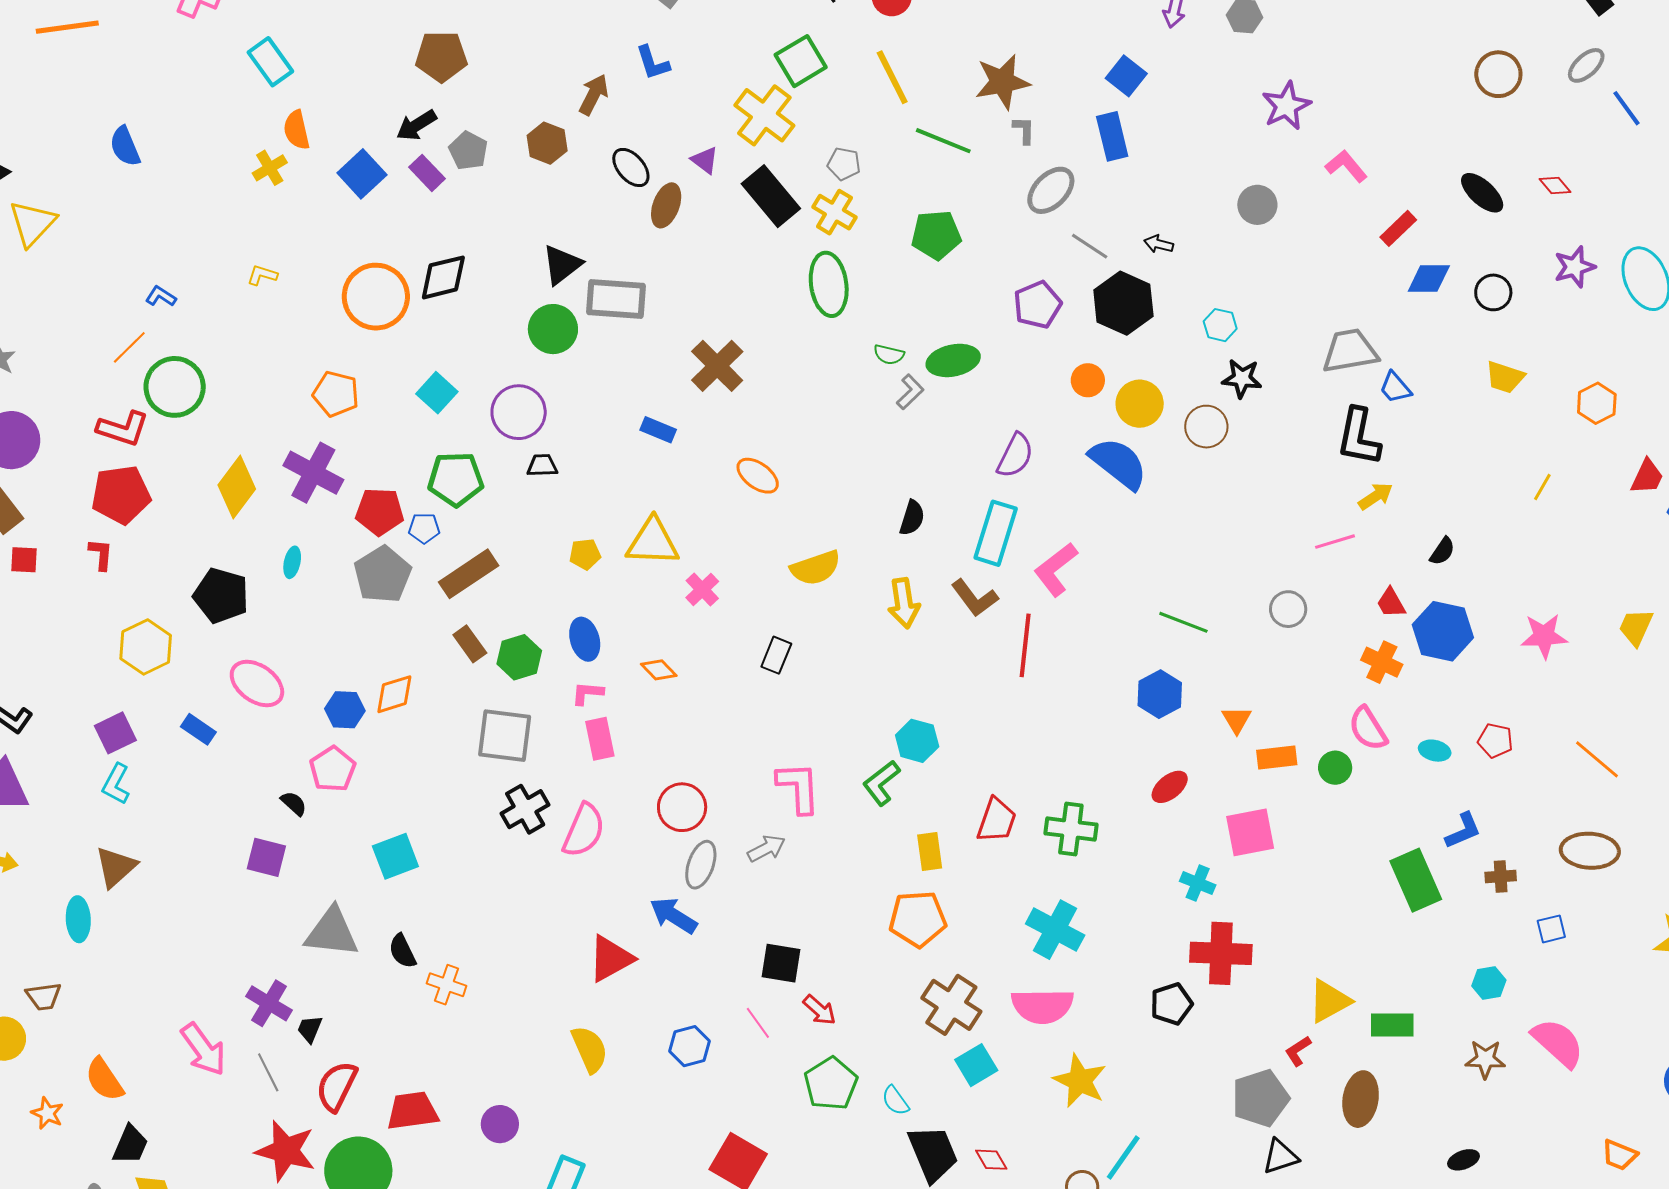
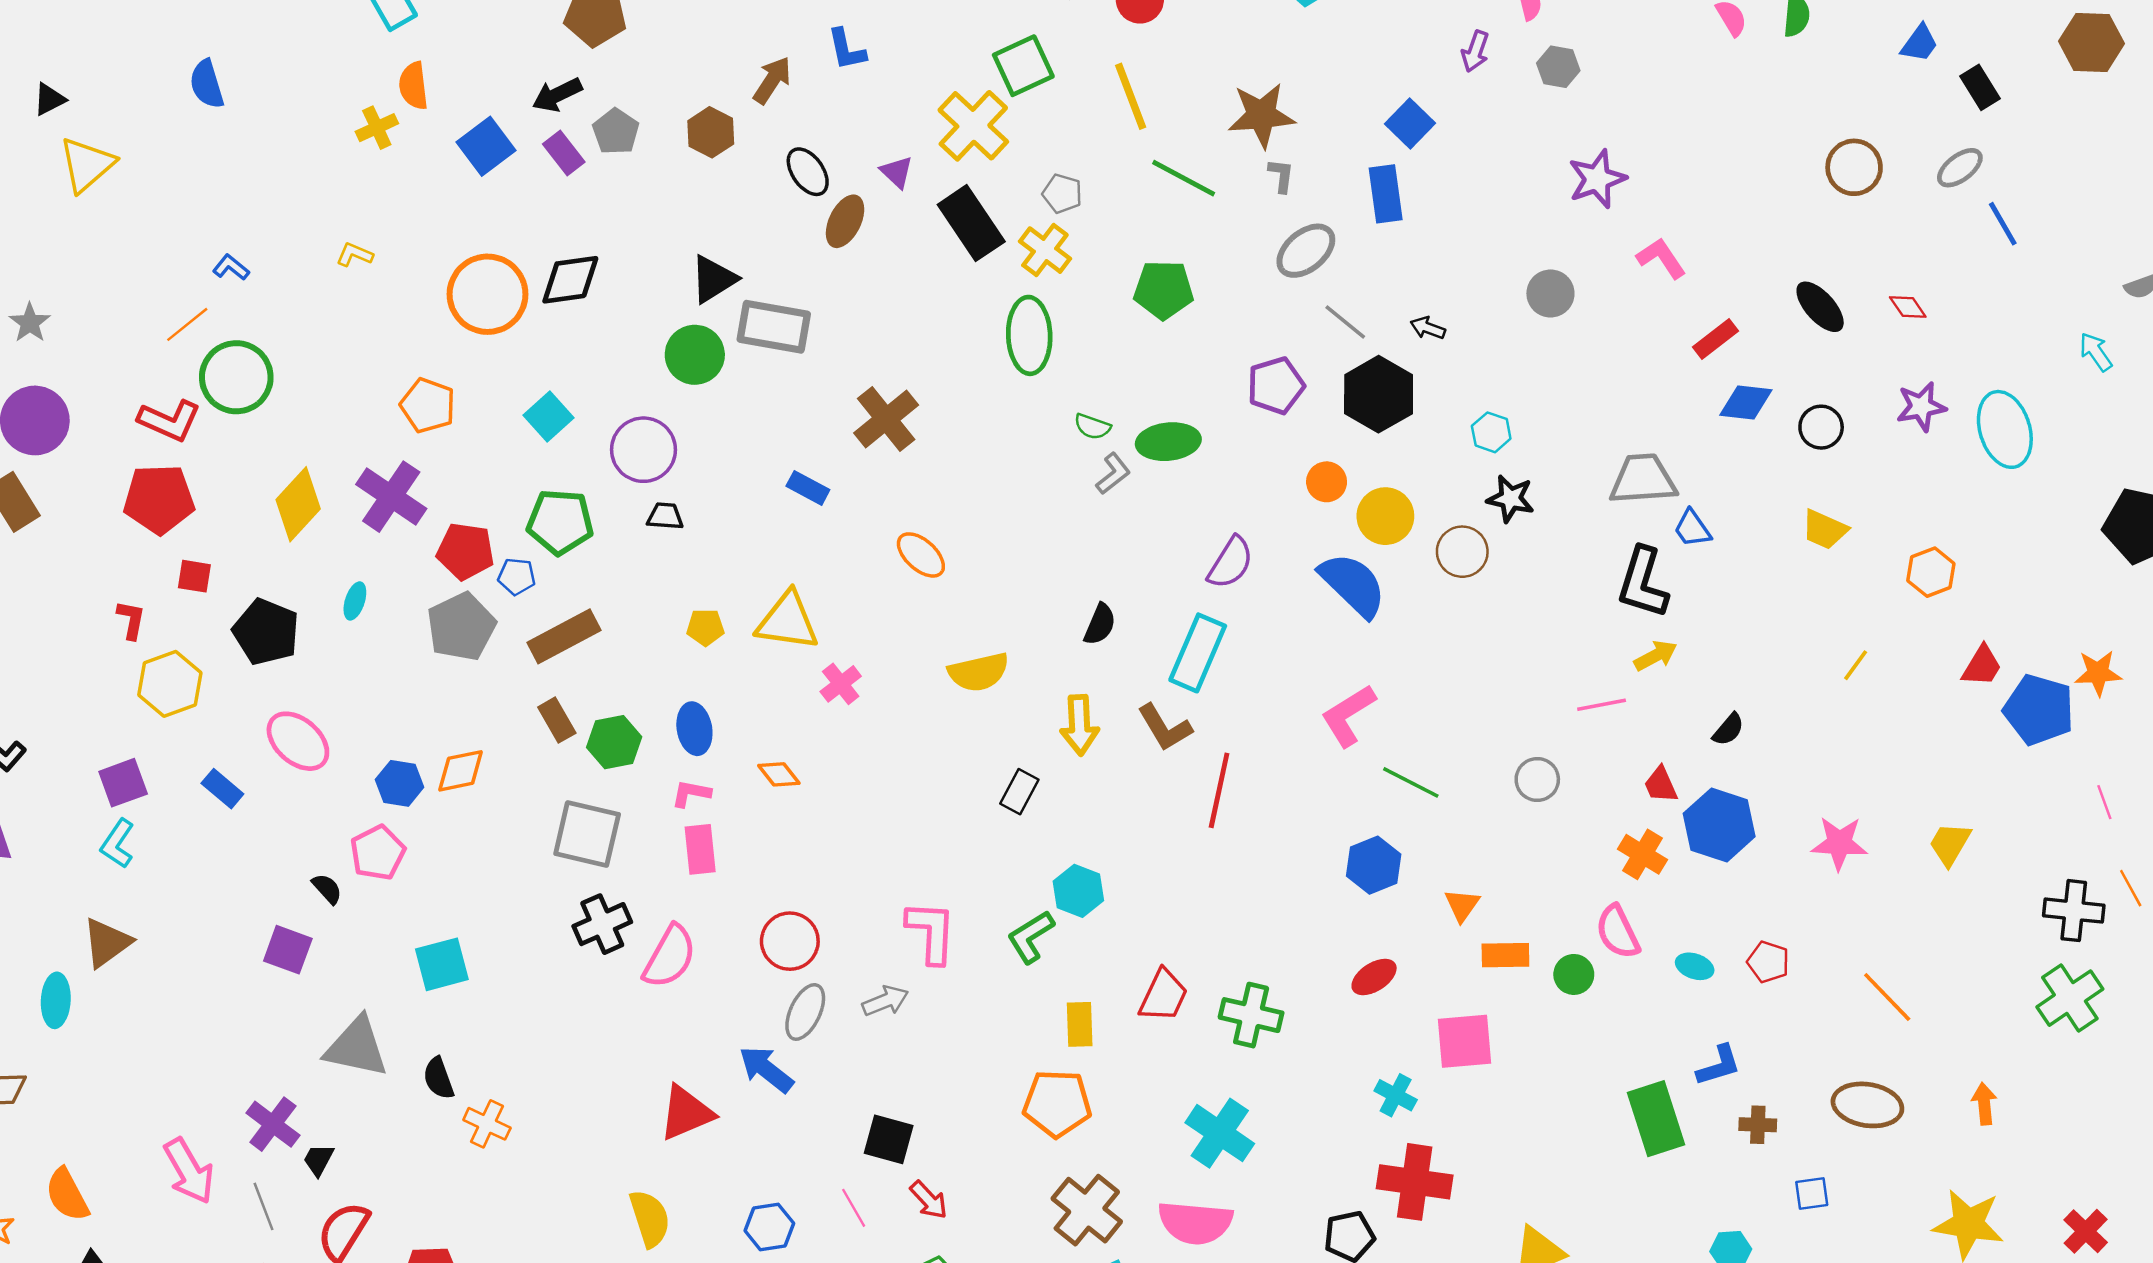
red L-shape: (101, 554) -> (131, 620), moved
red square: (24, 560) -> (194, 576), moved
pink L-shape: (1056, 569) -> (1348, 715), moved
black rectangle: (776, 655) -> (1019, 792), moved

